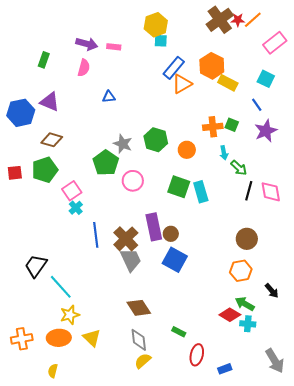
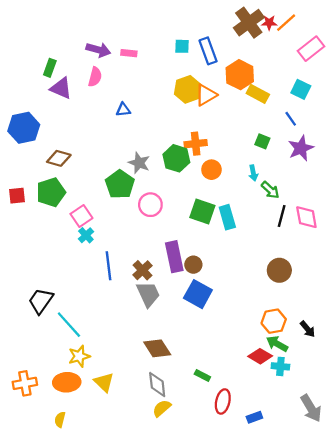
yellow hexagon: (156, 25) -> (188, 89), moved
blue rectangle: (174, 68) -> (208, 51), moved, turned -60
purple triangle: (50, 102) -> (61, 88), moved
orange cross: (213, 127) -> (196, 144), moved
brown cross: (126, 239) -> (142, 270), size x0.7
orange hexagon: (241, 271) -> (274, 321), moved

